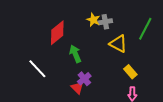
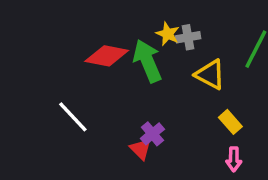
red diamond: (57, 33) -> (107, 56), turned 50
green arrow: (75, 54) -> (147, 61), moved, size x1.4

